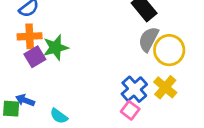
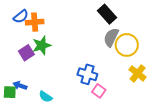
orange cross: (30, 36) -> (35, 22), moved
yellow cross: (165, 87) -> (138, 73), moved
blue cross: (134, 89) -> (87, 74), moved, turned -30

